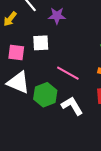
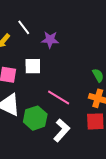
white L-shape: (72, 106) -> (62, 130), turned 70

